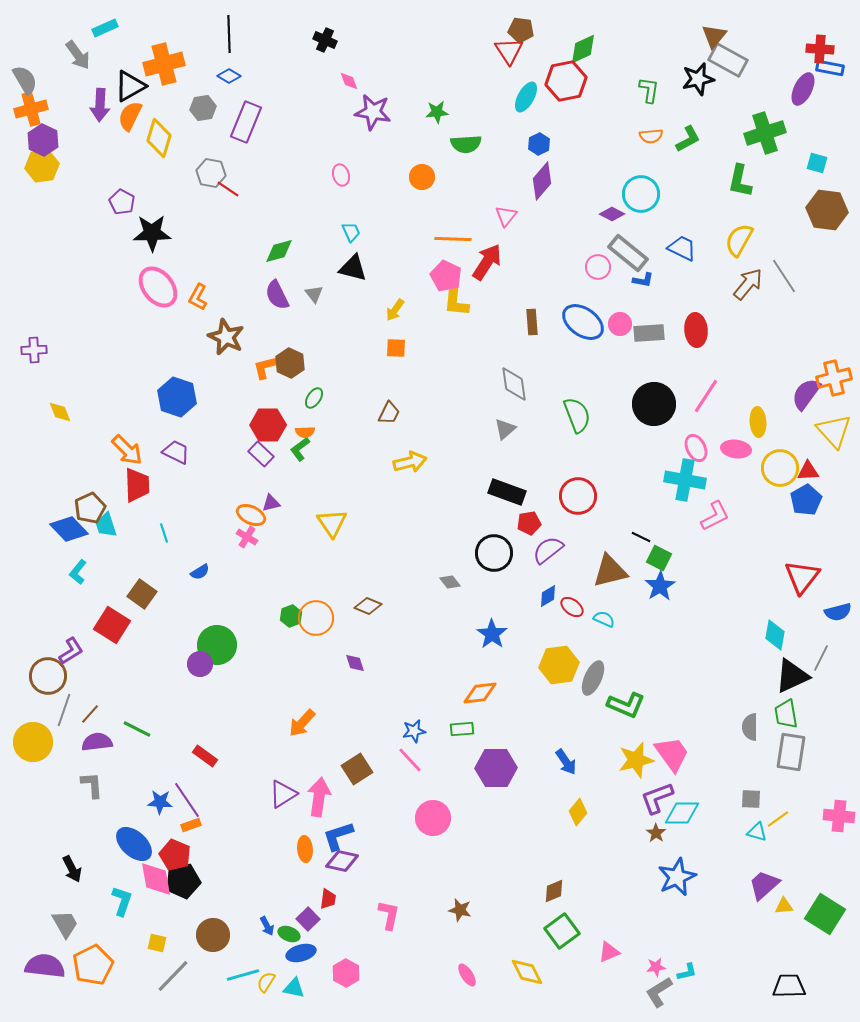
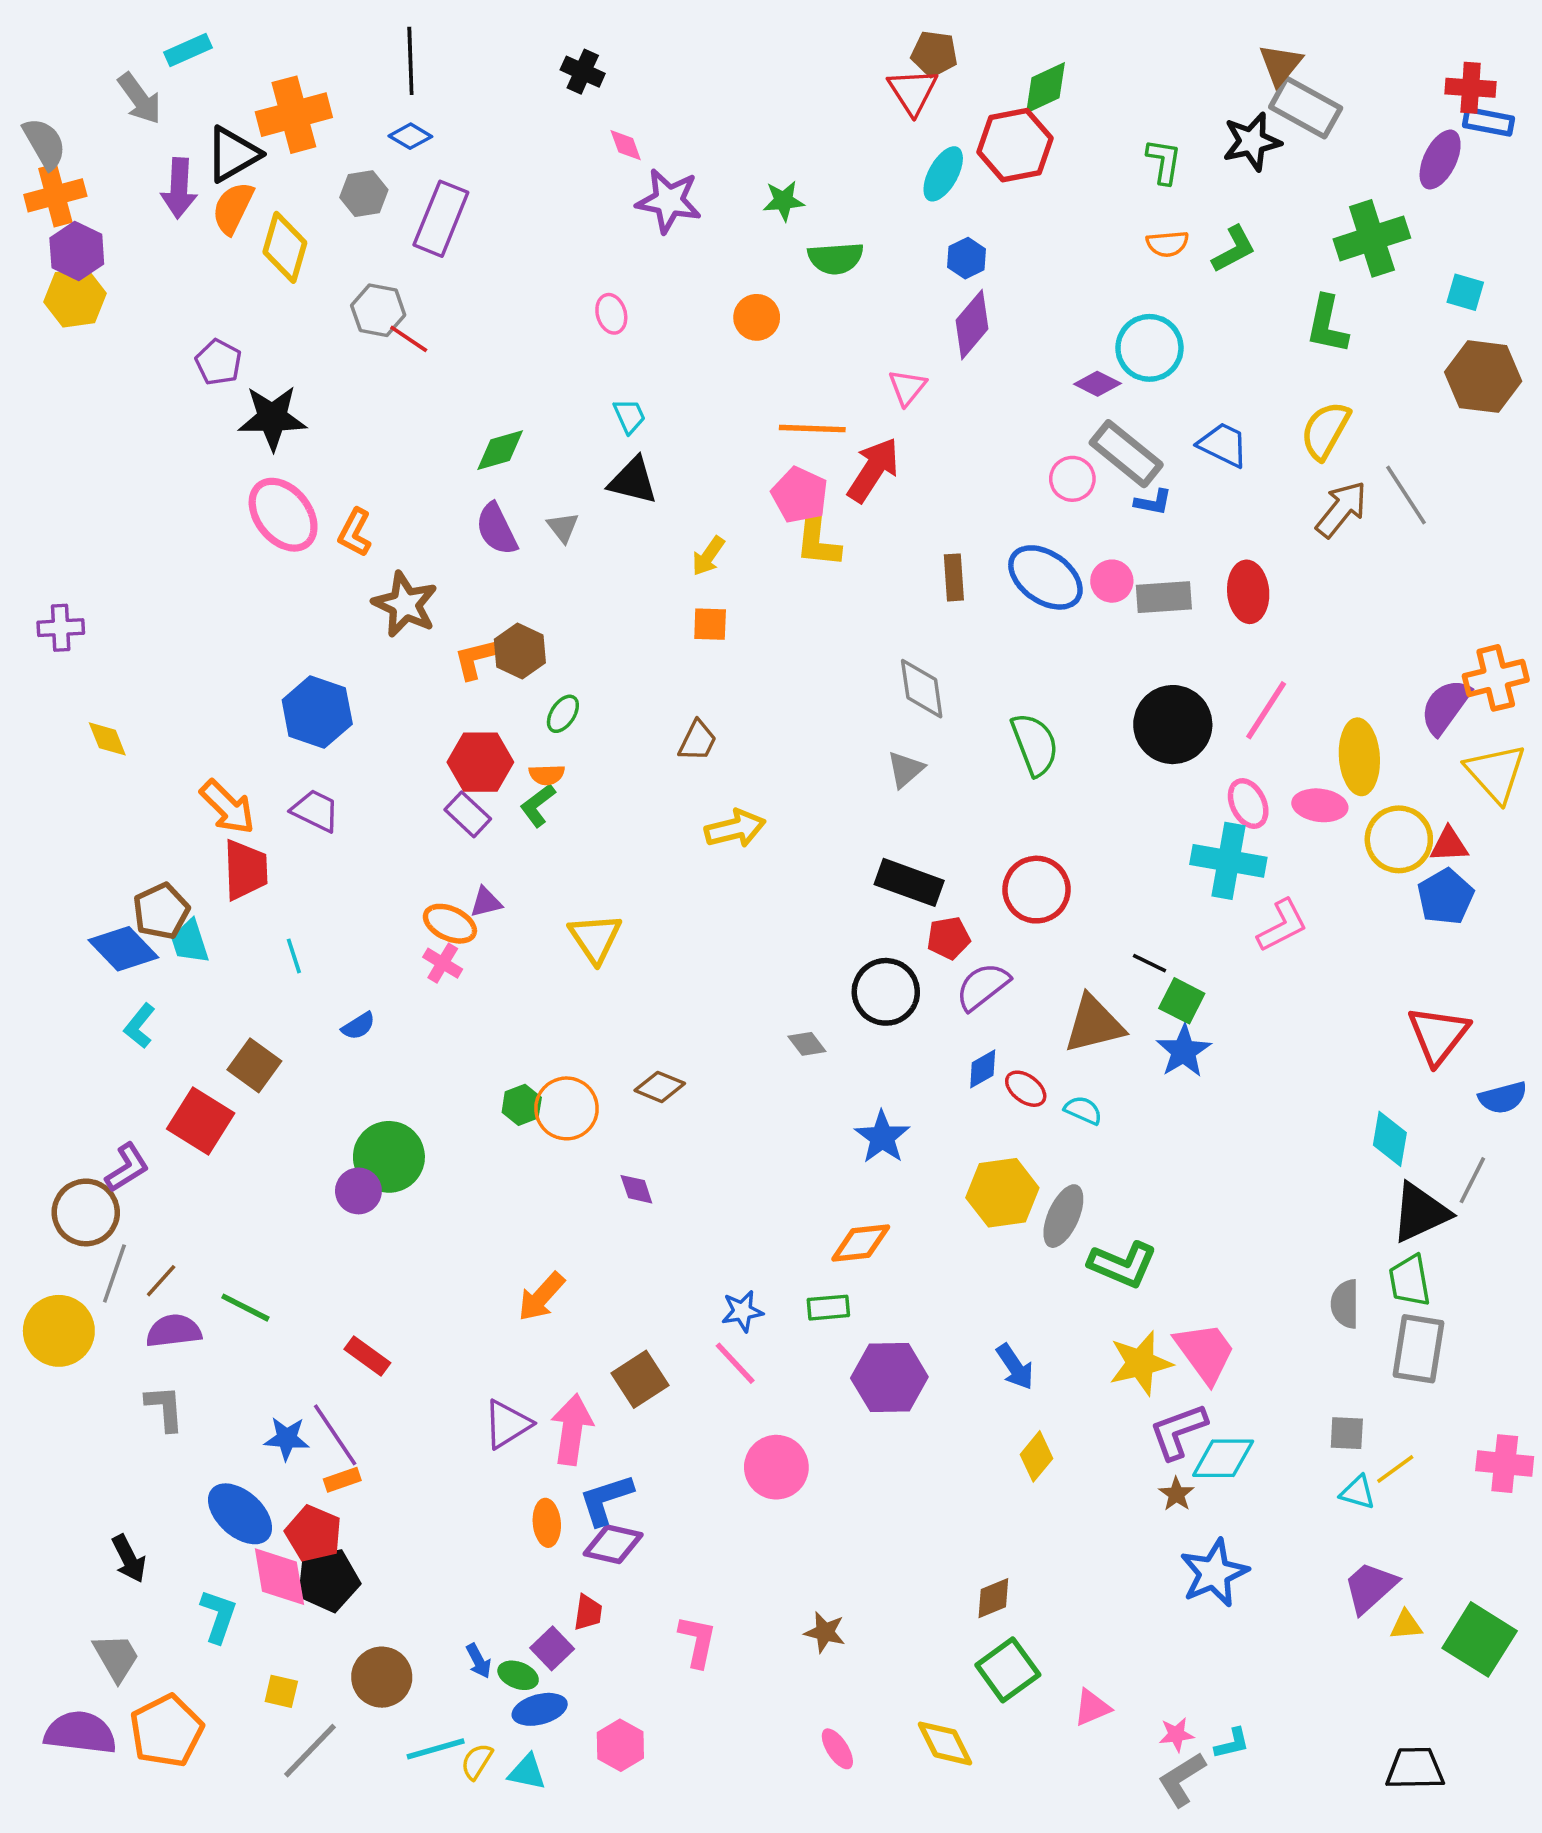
yellow ellipse: (758, 422) -> (1359, 757), size x1.4

